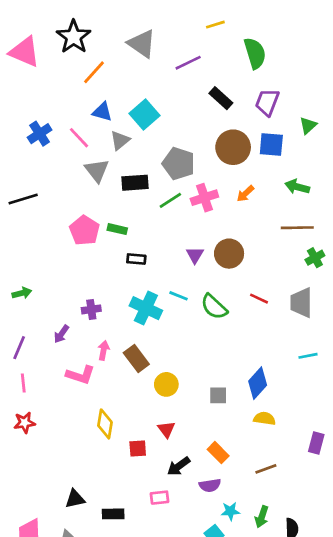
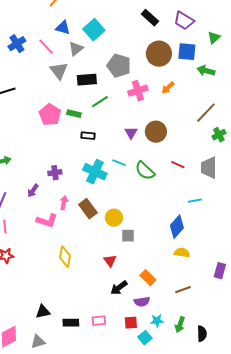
purple trapezoid: (267, 102) -> (184, 21), turned -80
green arrow: (297, 187) -> (206, 71), moved
green line: (170, 200) -> (100, 102), moved
brown line: (297, 228) -> (206, 113), turned -45
cyan line: (308, 356) -> (195, 201), moved
yellow circle: (166, 384) -> (114, 218), moved
gray square: (218, 395) -> (128, 236), moved
red square: (138, 448) -> (131, 323), moved
pink rectangle: (159, 498) -> (99, 321), moved

